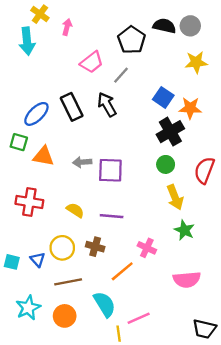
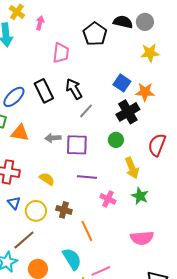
pink trapezoid: (92, 62) -> (61, 53), turned -45
gray line: (121, 75) -> (86, 111), moved
green circle: (166, 164) -> (116, 140), moved
purple line: (112, 216) -> (87, 177), moved
pink cross: (147, 248) -> (108, 199), moved
blue triangle: (38, 260) -> (14, 203), moved
orange line: (122, 271) -> (87, 231), turned -75
brown line: (68, 282) -> (24, 240), moved, turned -30

